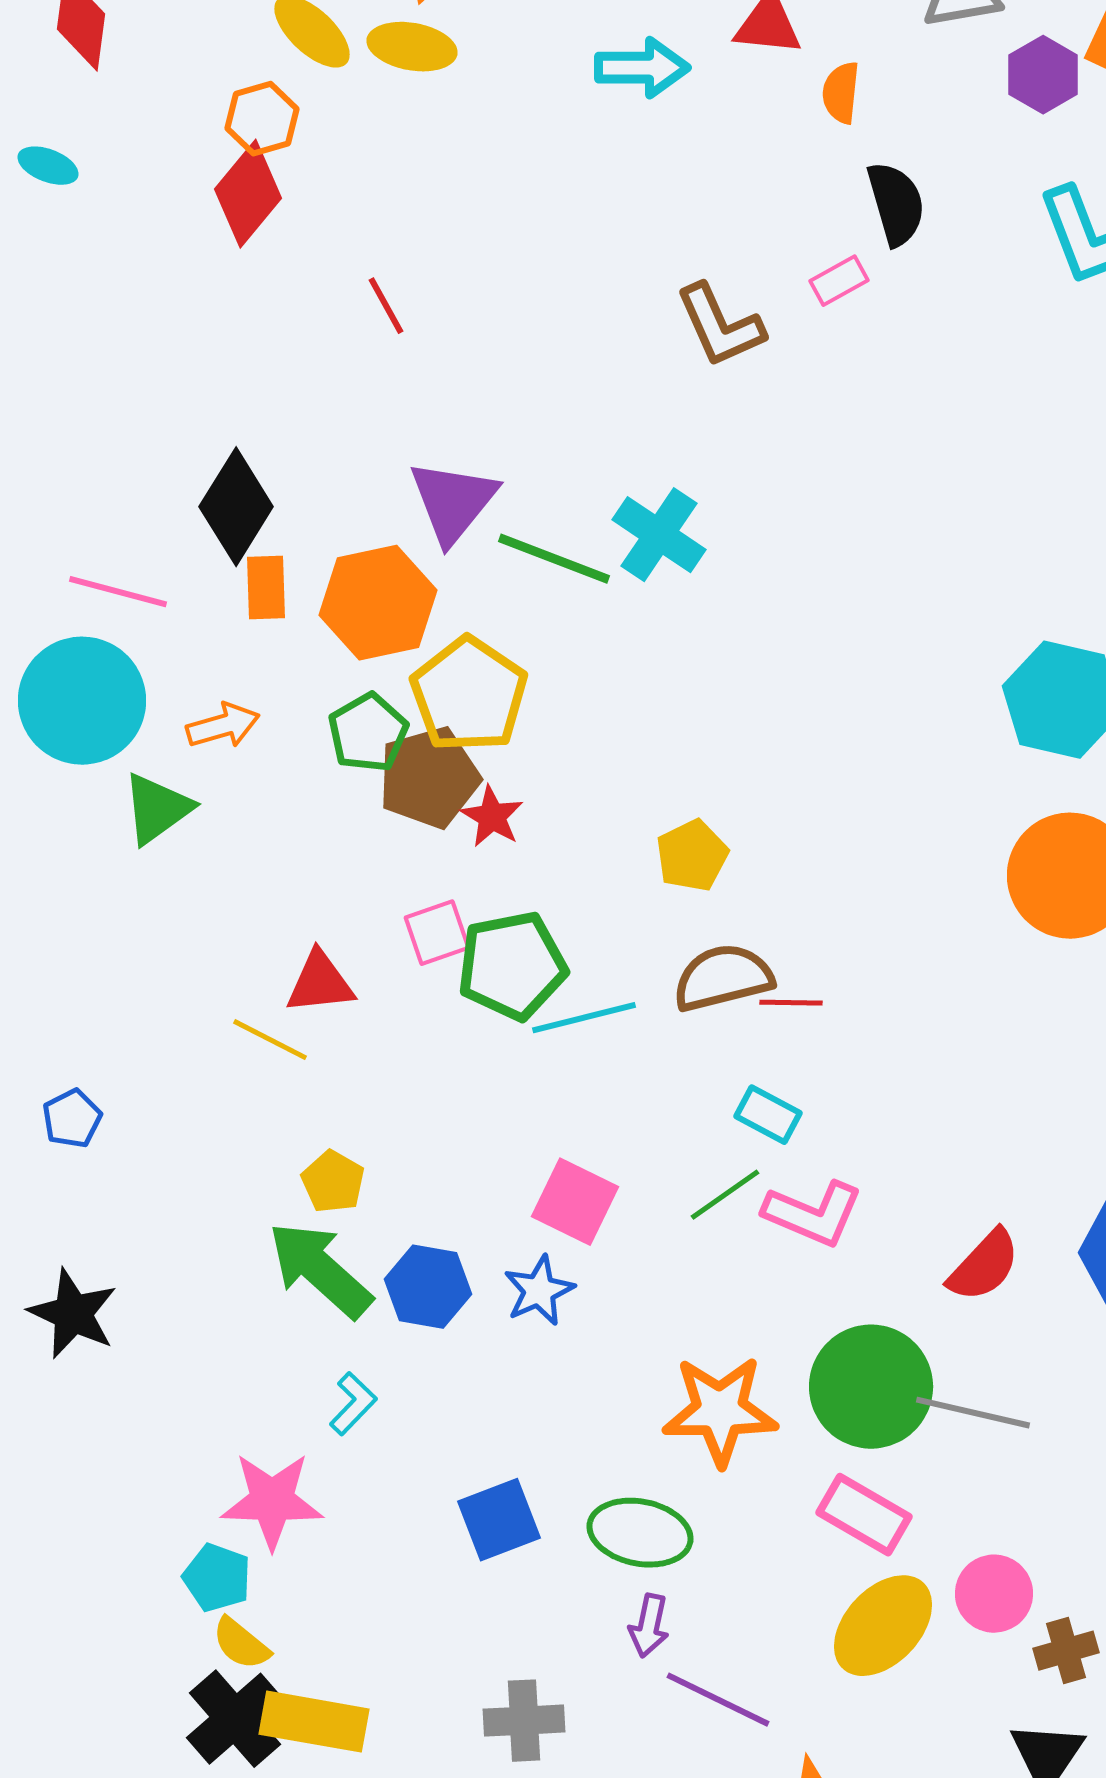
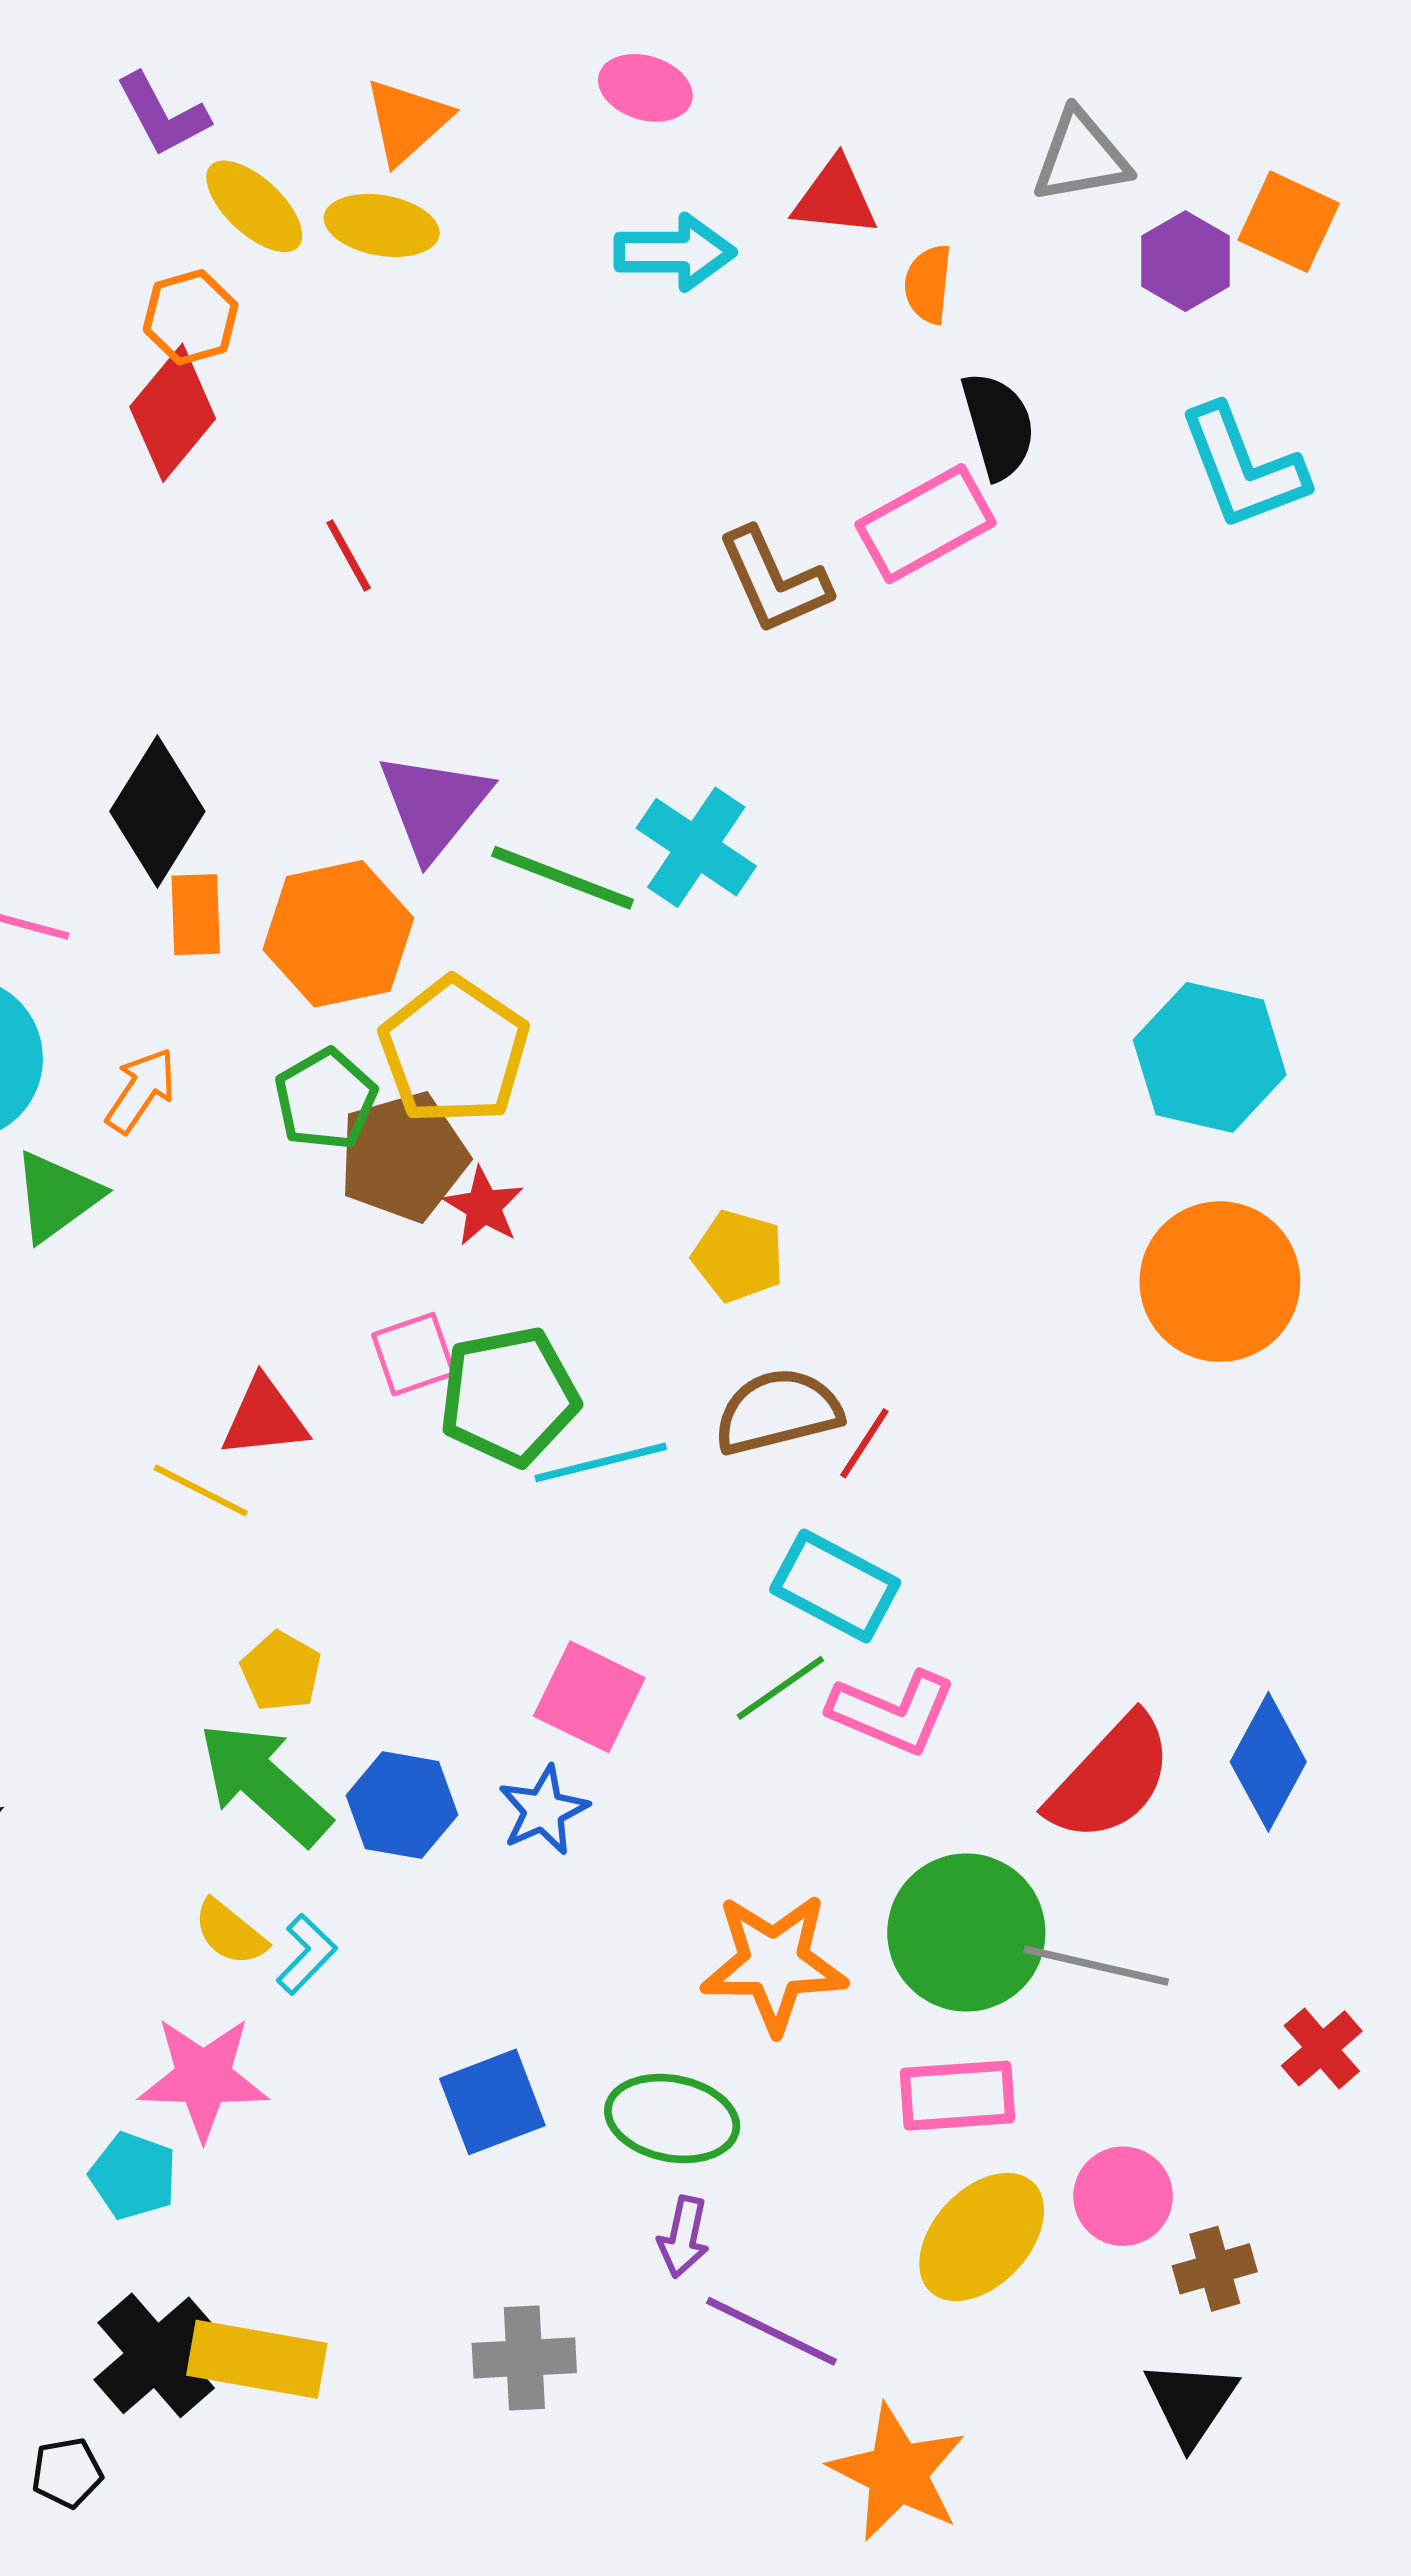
pink rectangle: (839, 281) -> (926, 524), size x1.8
orange arrow: (223, 726) -> (141, 1090), turned -40
yellow pentagon: (692, 856) -> (738, 1256), turned -30
red line: (791, 1003) -> (864, 1443), turned -58
cyan rectangle: (768, 1115) -> (835, 1586), size x1.5
red semicircle: (984, 1266) -> (1110, 1778), size x1.4
pink rectangle: (864, 1515) -> (957, 2096), turned -34
yellow semicircle: (241, 1644) -> (230, 1933), moved

